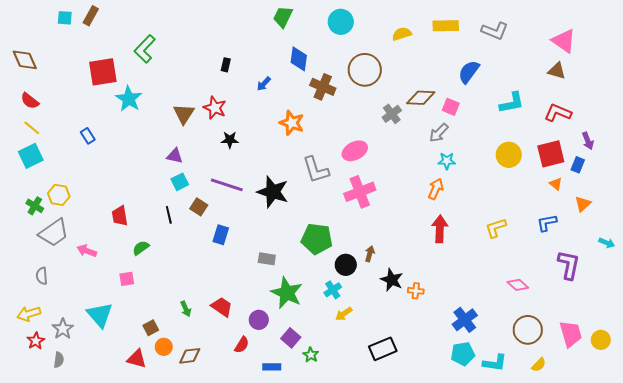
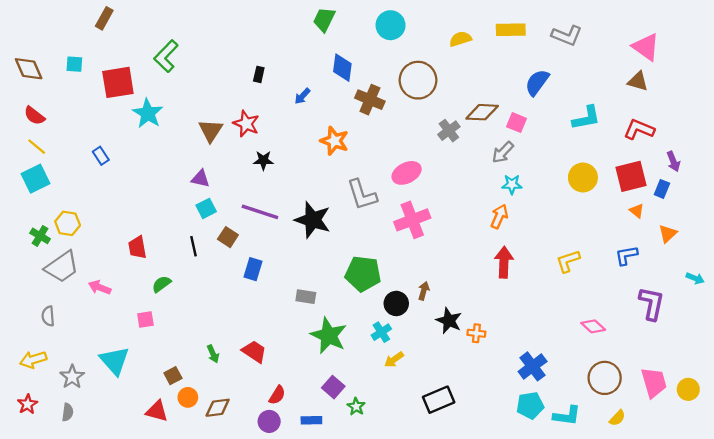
cyan square: (65, 18) -> (74, 64), moved
purple circle: (259, 320) -> (269, 421), moved
red star: (36, 341) -> (27, 404), moved

